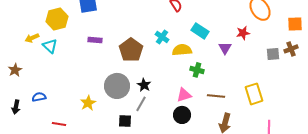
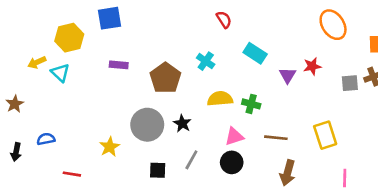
red star: (243, 33) -> (312, 66), moved
yellow semicircle: (182, 50) -> (220, 99), moved
gray line: (141, 104) -> (191, 160), moved

